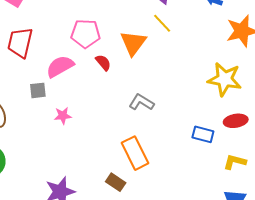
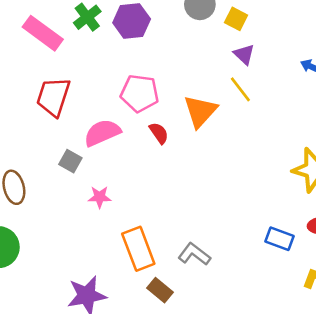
gray square: (38, 90) -> (70, 161), turned 30
gray L-shape: (141, 102) -> (194, 254), moved
orange rectangle: (135, 153) -> (138, 249), moved

